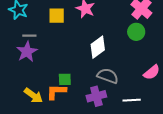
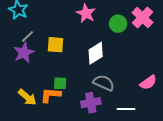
yellow square: (57, 16) -> (55, 45), moved
green circle: (136, 32) -> (118, 24), moved
gray line: (29, 36) -> (27, 37), turned -48

